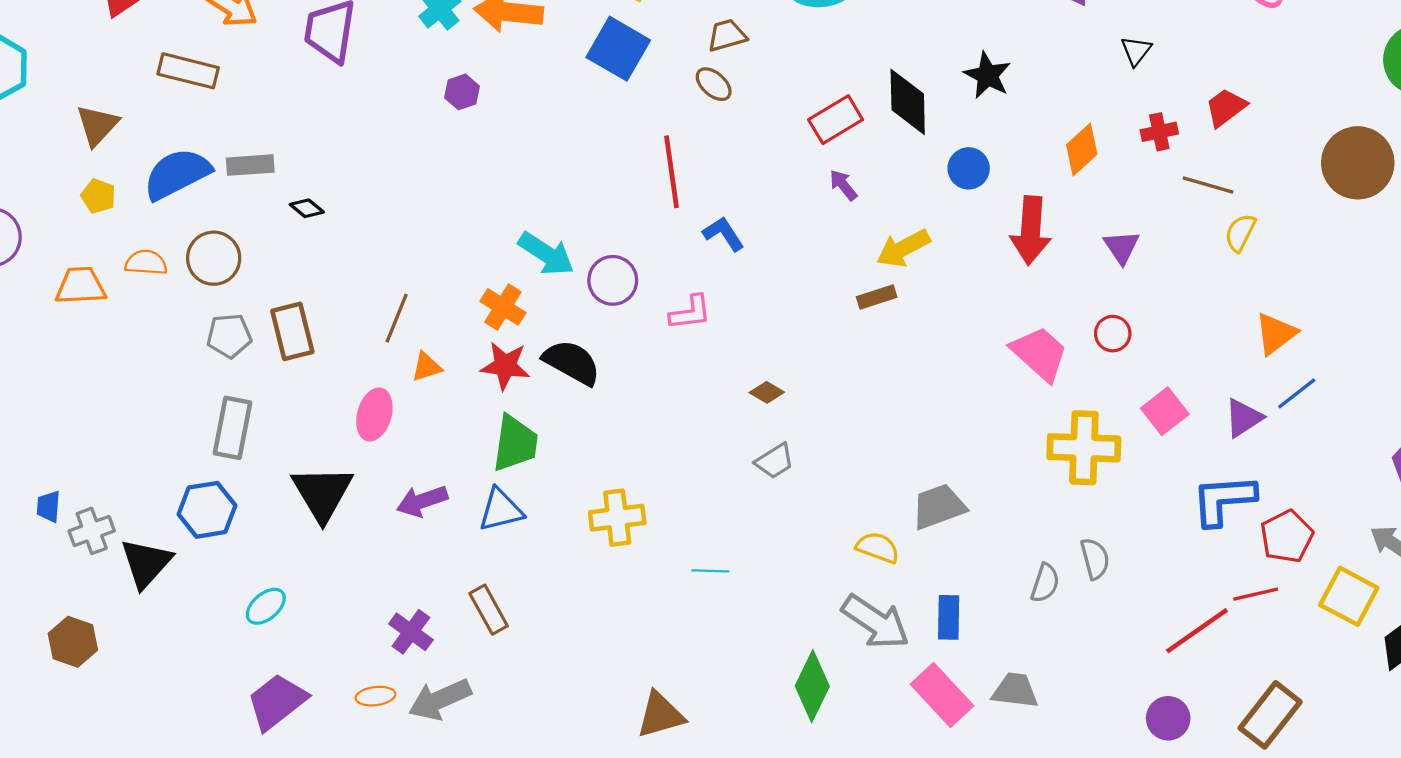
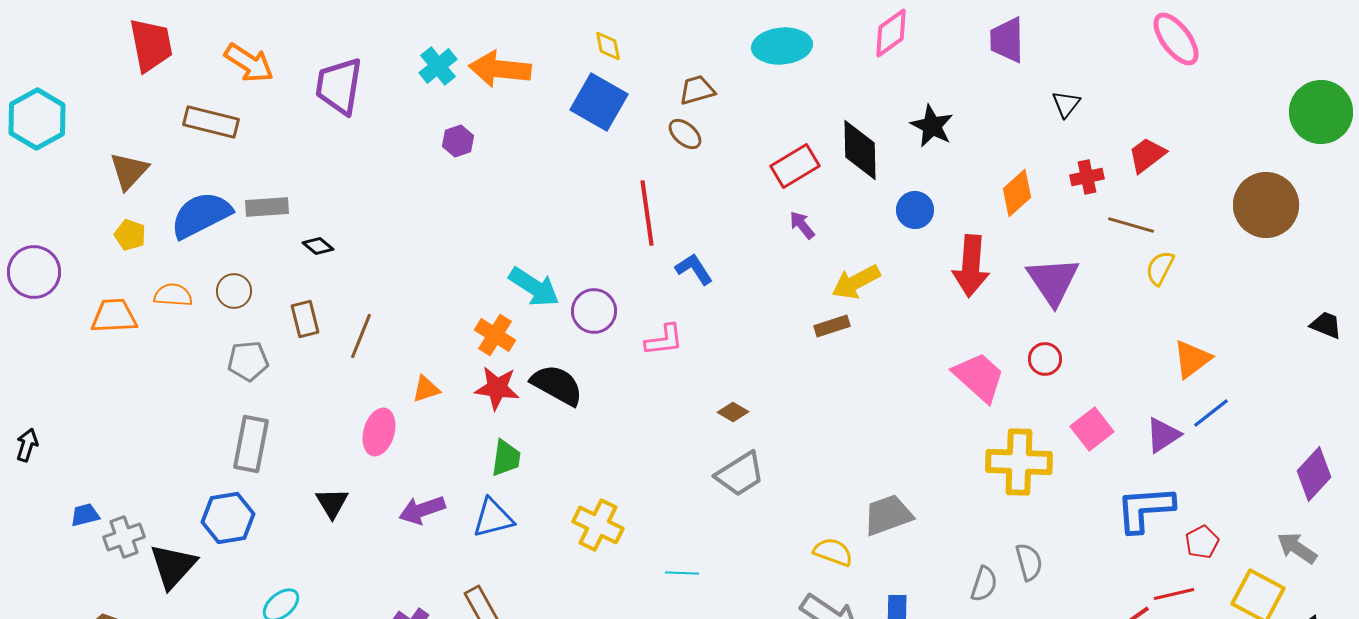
purple triangle: (1122, 247) -> (1053, 281), size x1.6
brown circle: (214, 258) -> (234, 291), size x0.7
brown line: (397, 318) -> (361, 336), moved
brown rectangle: (292, 331) -> (305, 319), moved, size x0.7
green trapezoid: (515, 443) -> (506, 458), size x0.7
gray trapezoid: (775, 461) -> (740, 474), size x1.4
black triangle: (322, 493) -> (332, 503), size x0.6
blue trapezoid: (48, 507) -> (85, 515), turned 72
yellow cross: (617, 518) -> (598, 525), turned 33
red pentagon: (1287, 536) -> (1202, 542), size x0.7

